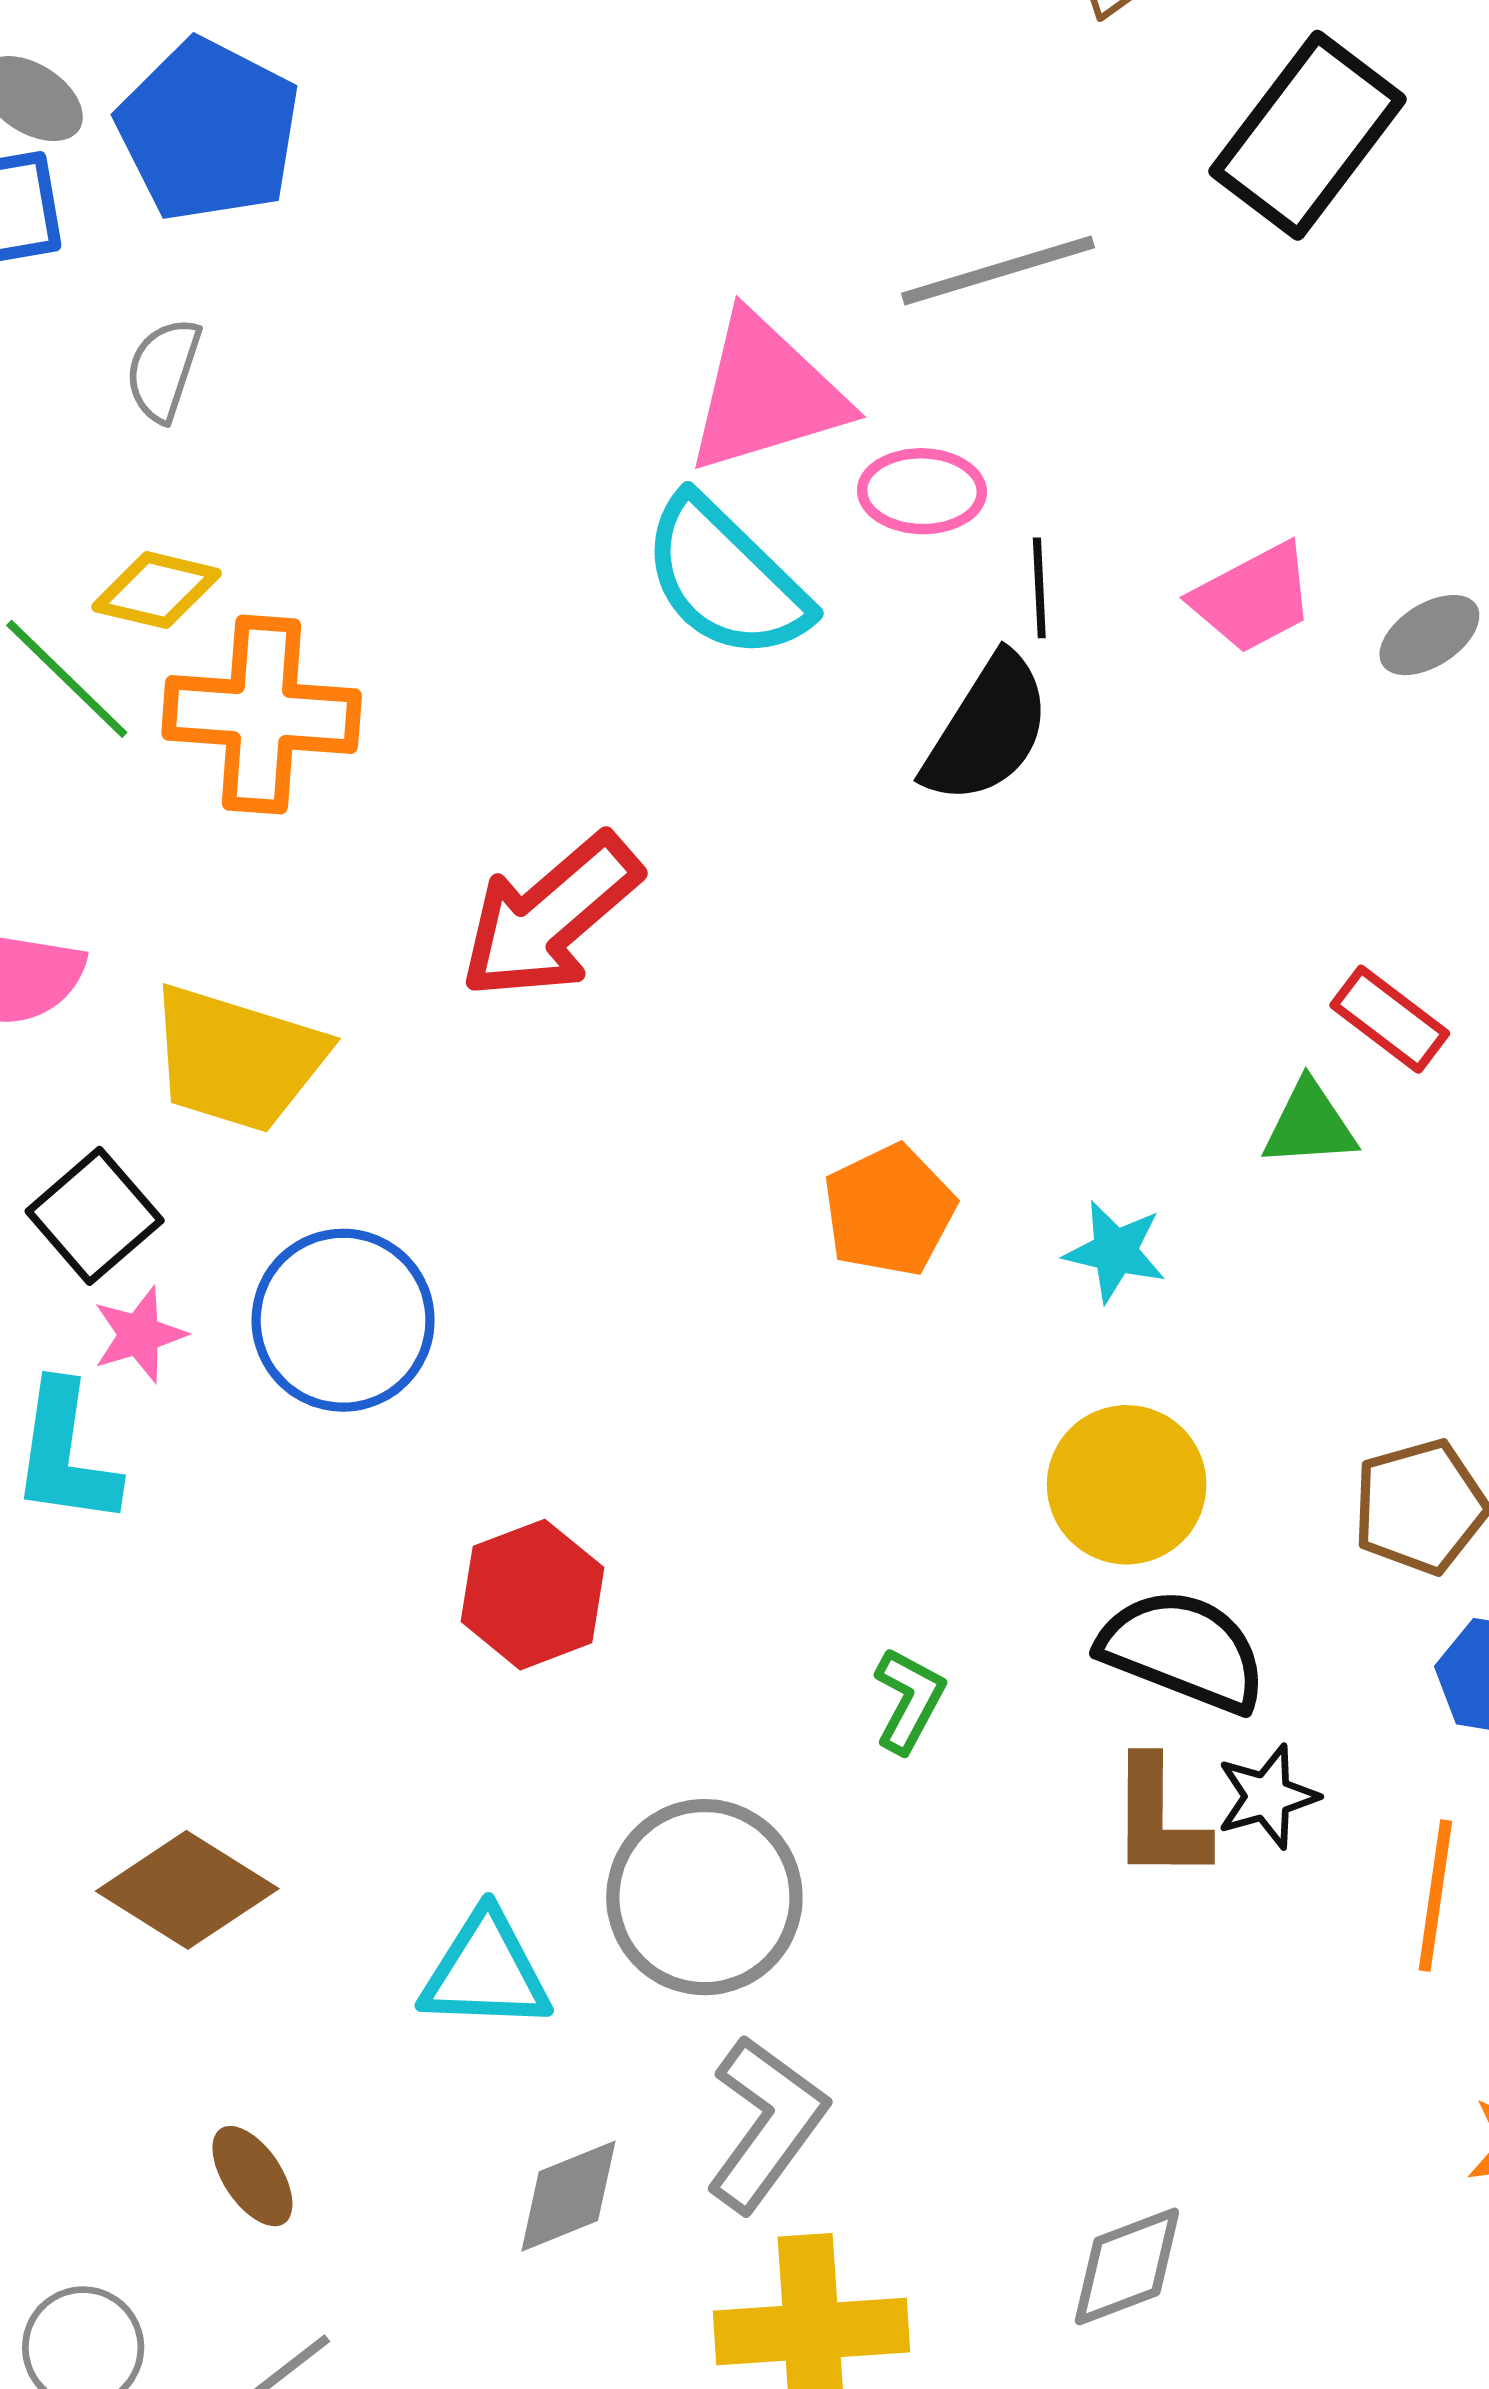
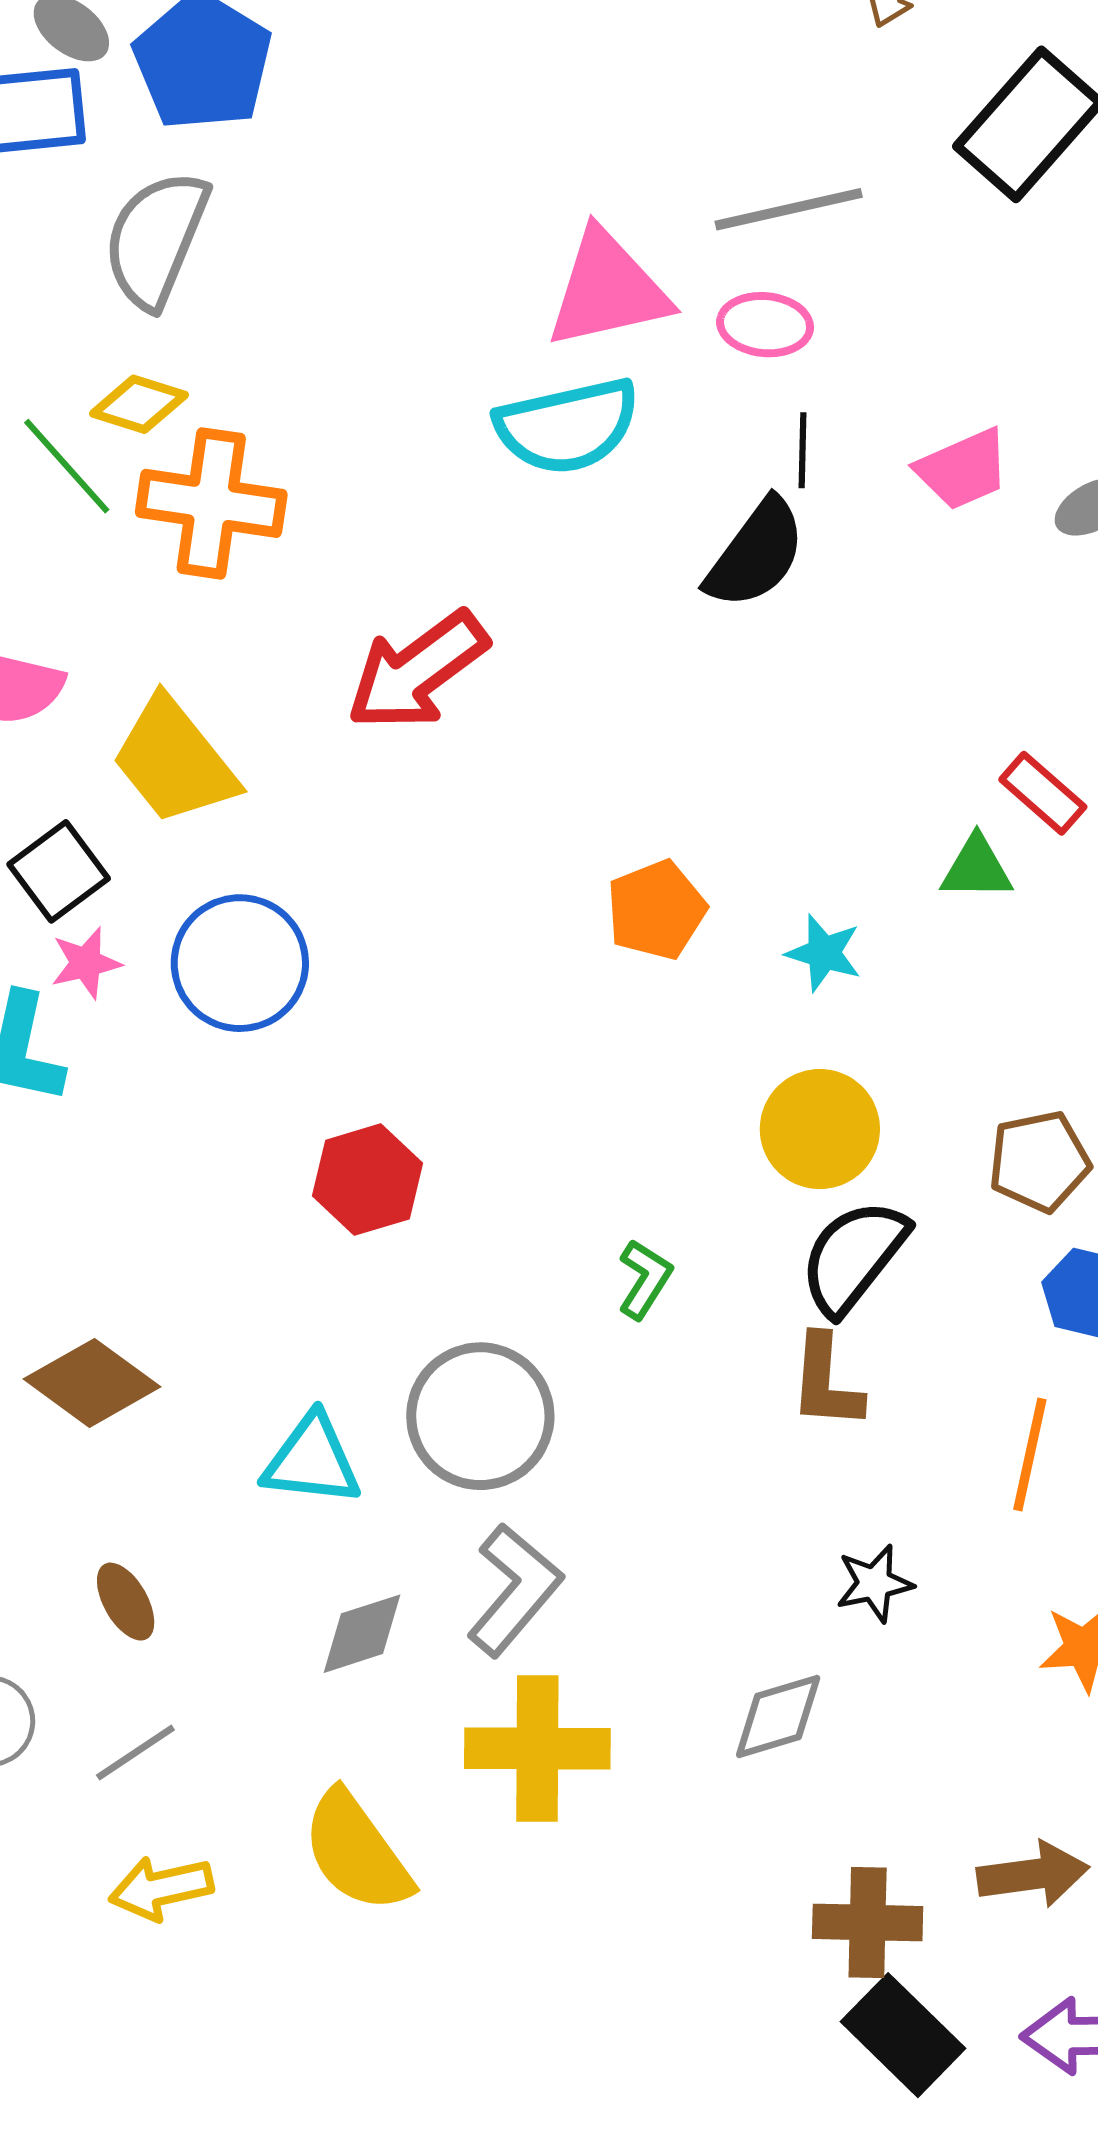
gray semicircle: (163, 370) -> (156, 239), size x1.8
pink ellipse: (922, 491) -> (765, 325), moved
cyan semicircle: (726, 578) -> (567, 426), turned -61
yellow trapezoid: (237, 1059) -> (174, 761), turned 30
black semicircle: (1183, 1650) -> (853, 1257), turned -77
black star: (1267, 1797) -> (874, 1583), moved

